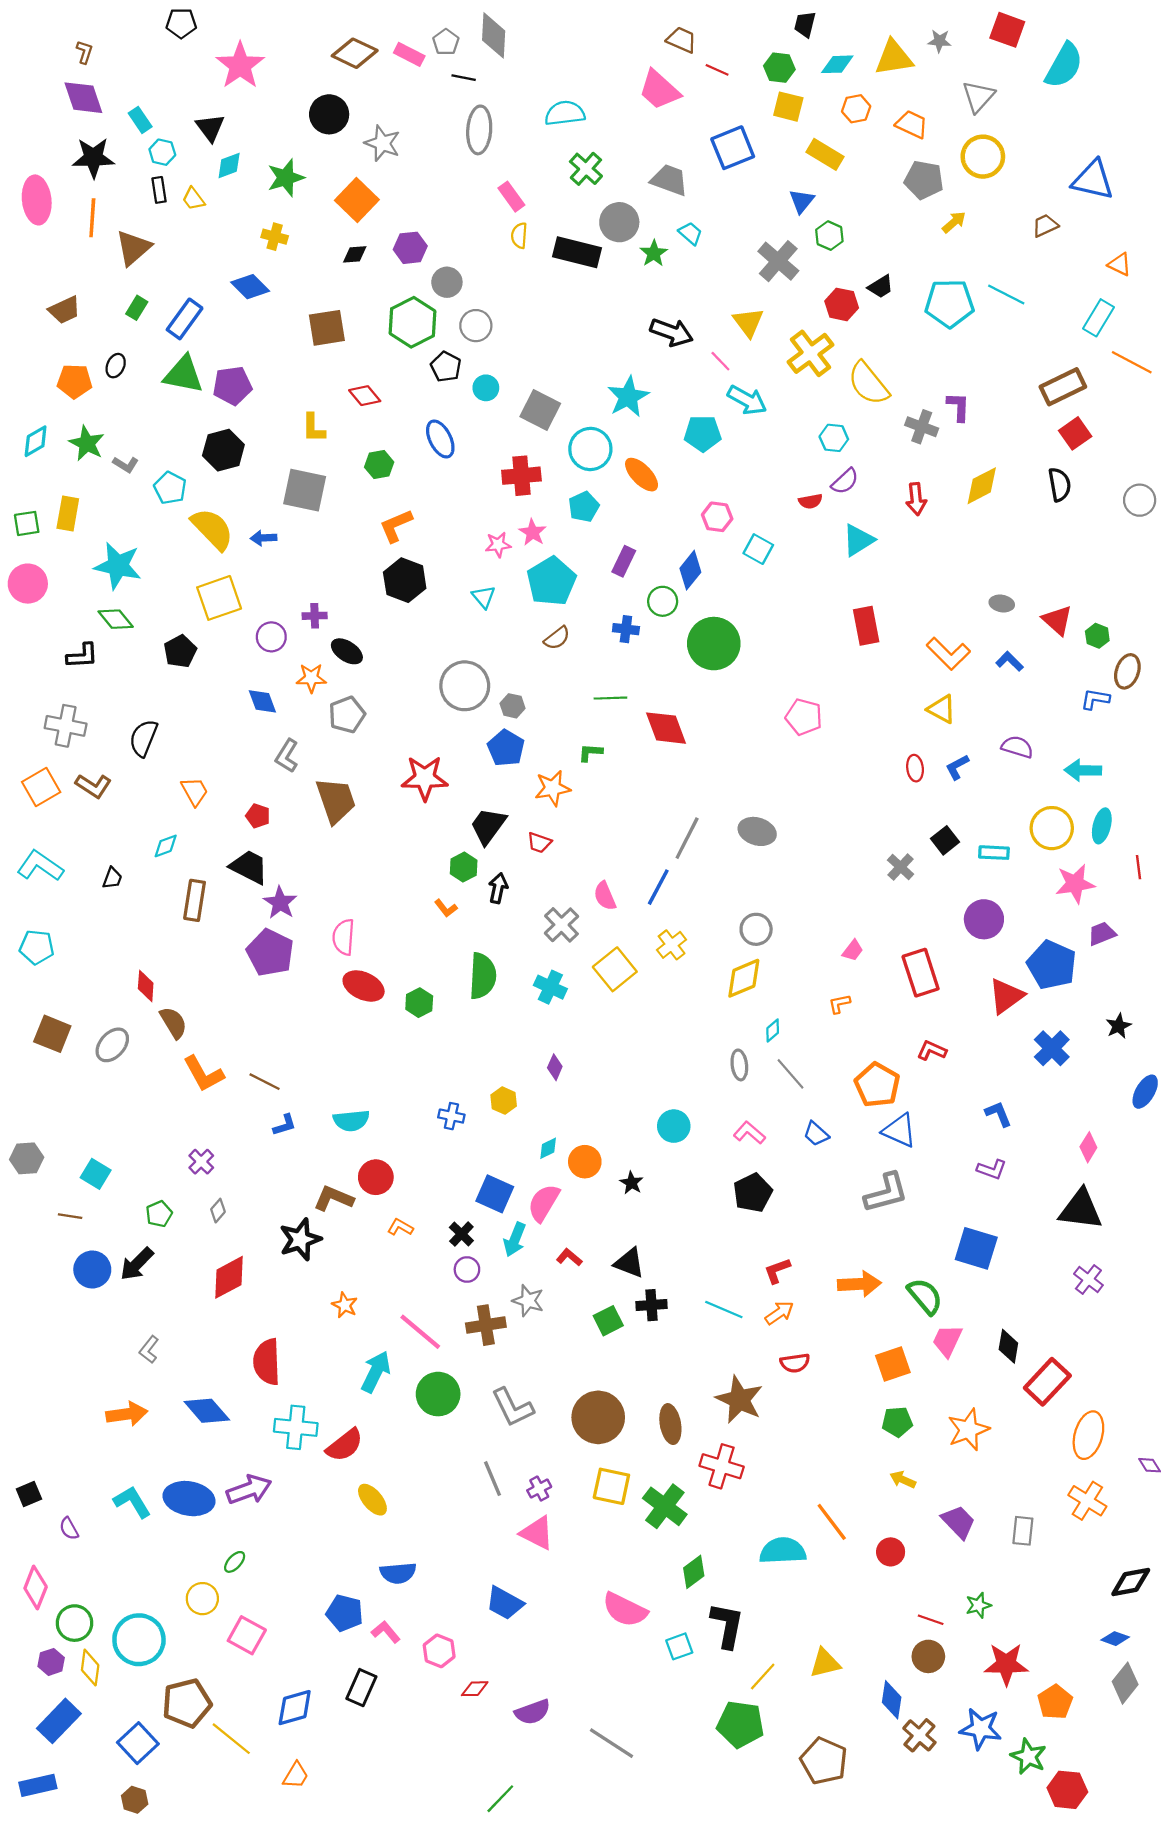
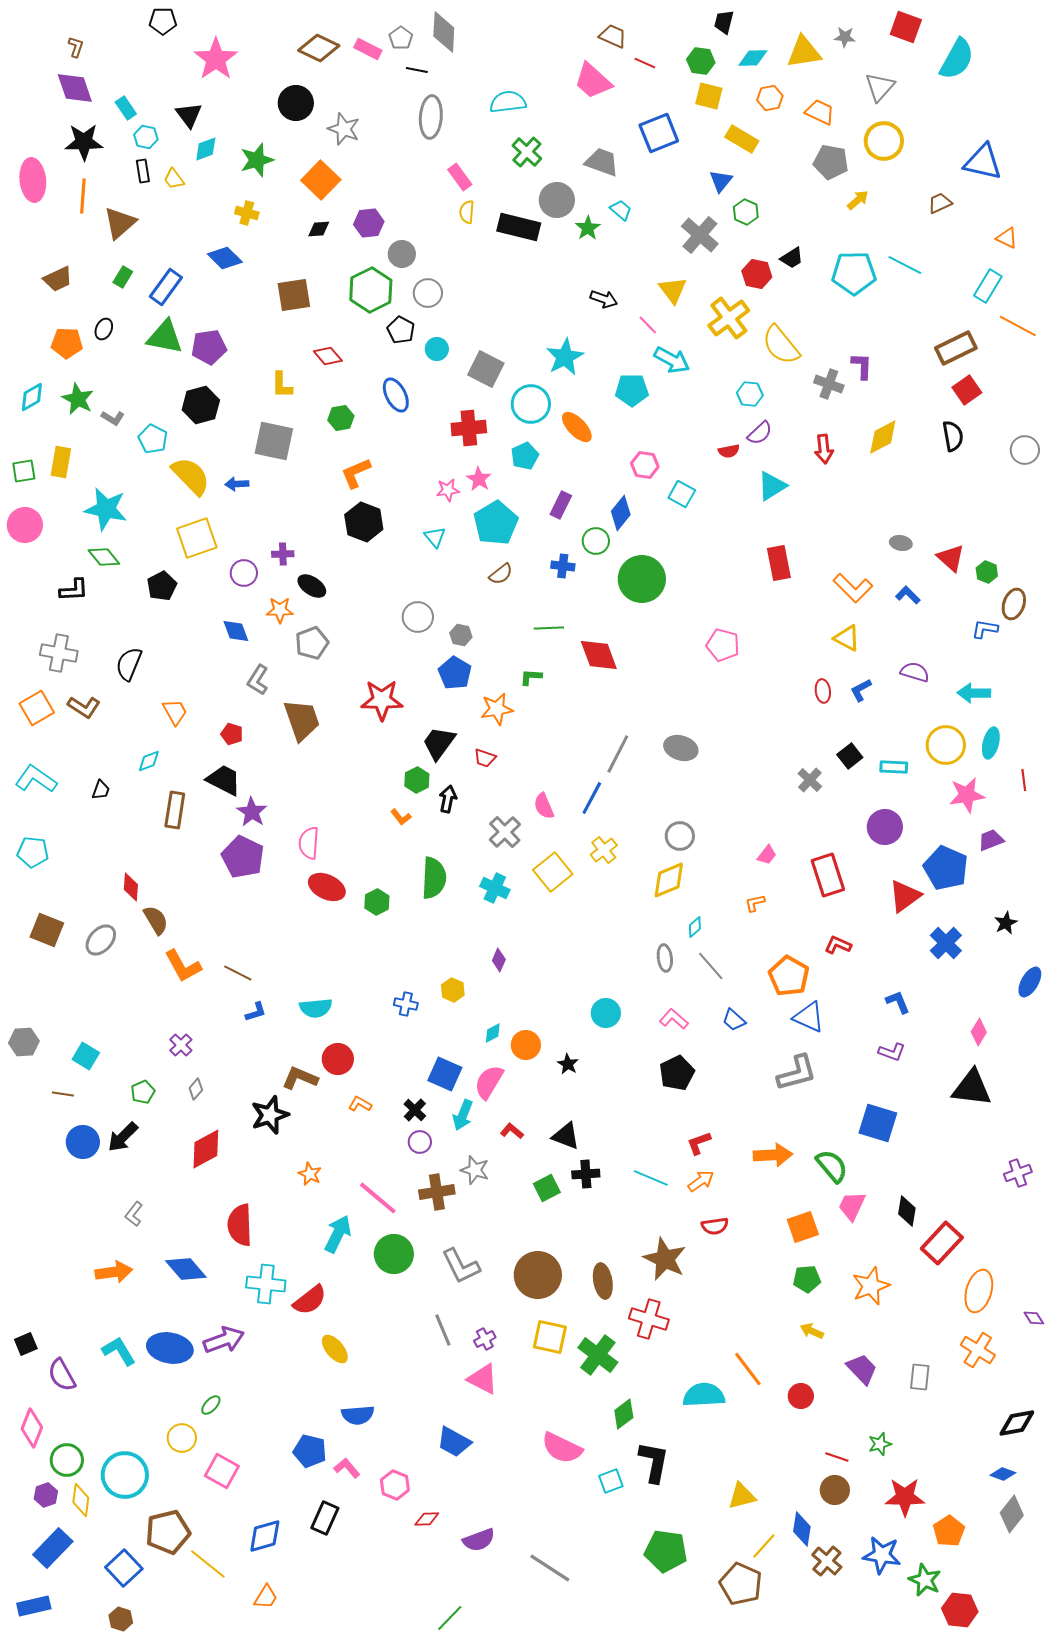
black arrow: (672, 332) -> (604, 299), size x0.7
gray circle: (465, 686) -> (418, 617), size x0.7
purple cross: (1088, 1280) -> (1018, 1173), moved, turned 32
purple semicircle: (69, 1529) -> (62, 1375), size x1.6
yellow line: (763, 1676) -> (764, 1546), moved

